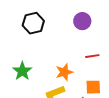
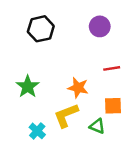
orange star: (64, 72) -> (78, 88), turned 30

